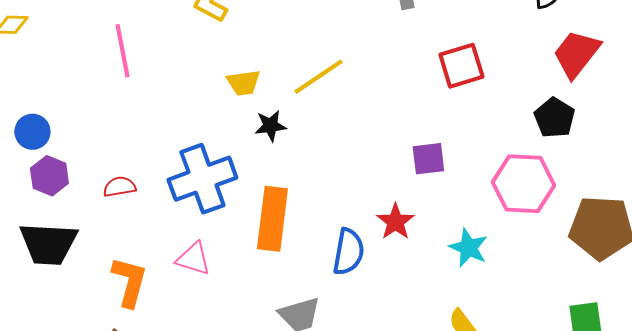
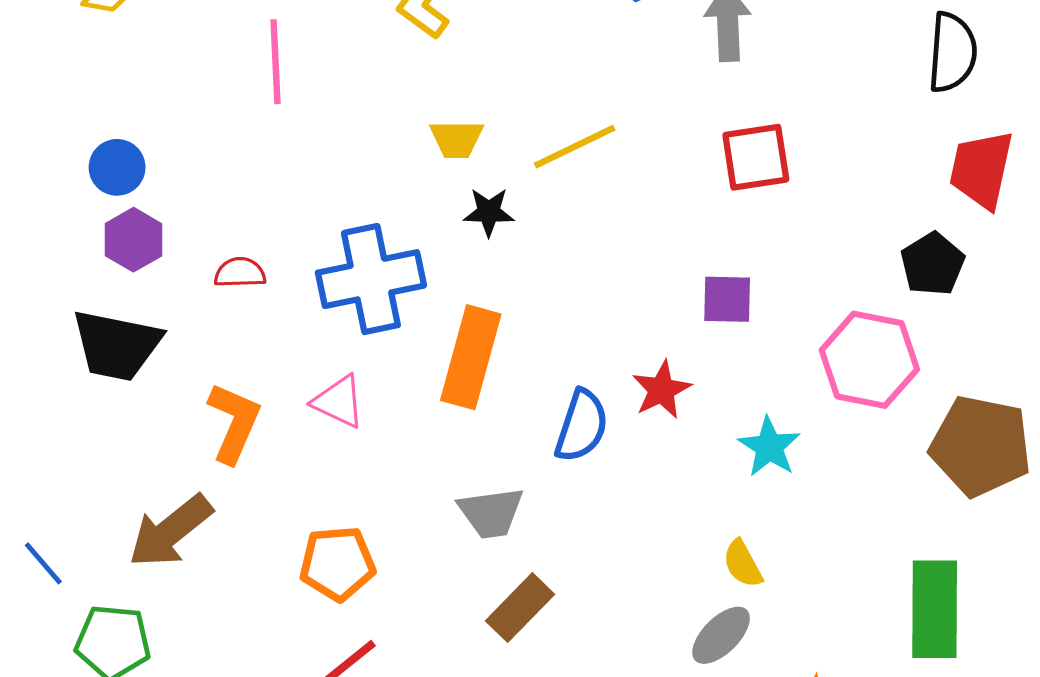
red trapezoid: (576, 54) -> (981, 169), turned -34
red square: (461, 66) -> (756, 157), moved

